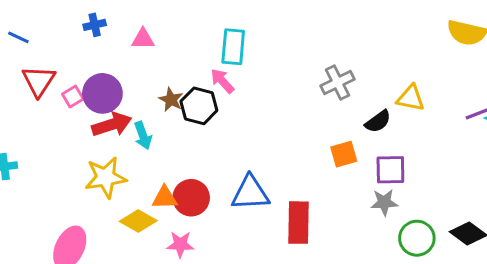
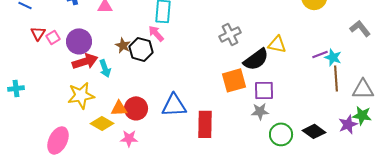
red triangle: (39, 81) -> (38, 33), size x0.7
pink square: (73, 97) -> (53, 37), moved
black semicircle: (378, 121) -> (256, 59), size x1.5
orange square: (344, 154) -> (234, 80), size x1.4

